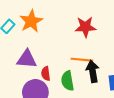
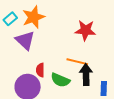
purple triangle: (27, 59) -> (25, 40), moved, turned 30
green semicircle: (67, 81) -> (60, 80), turned -66

